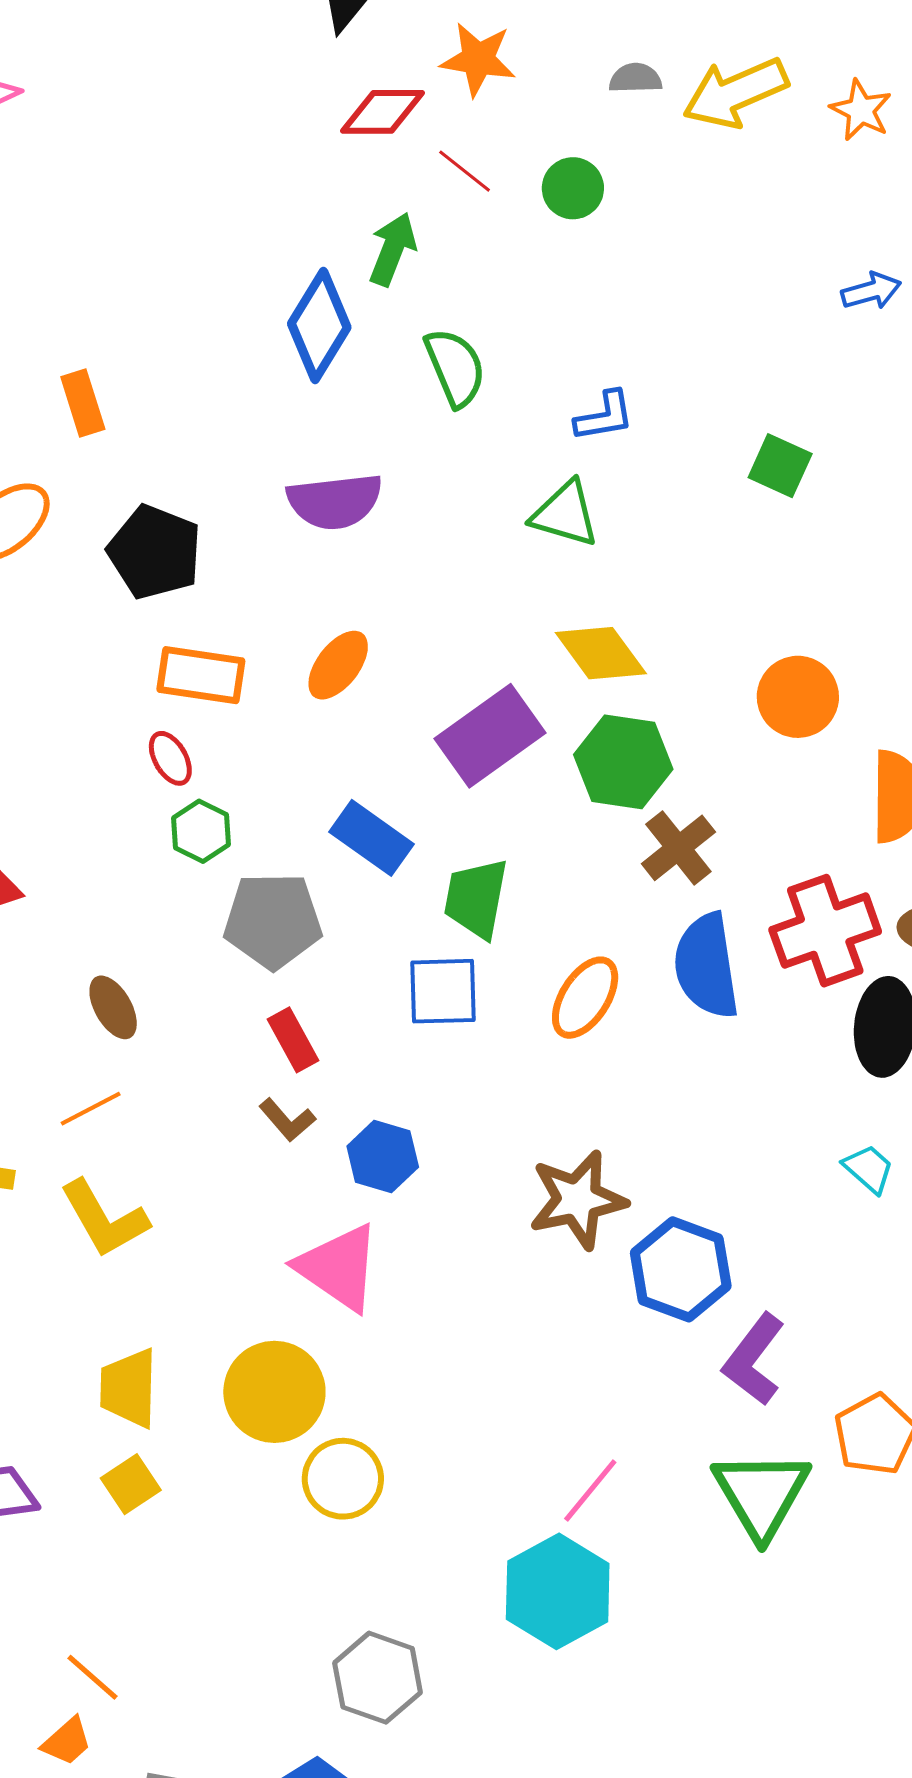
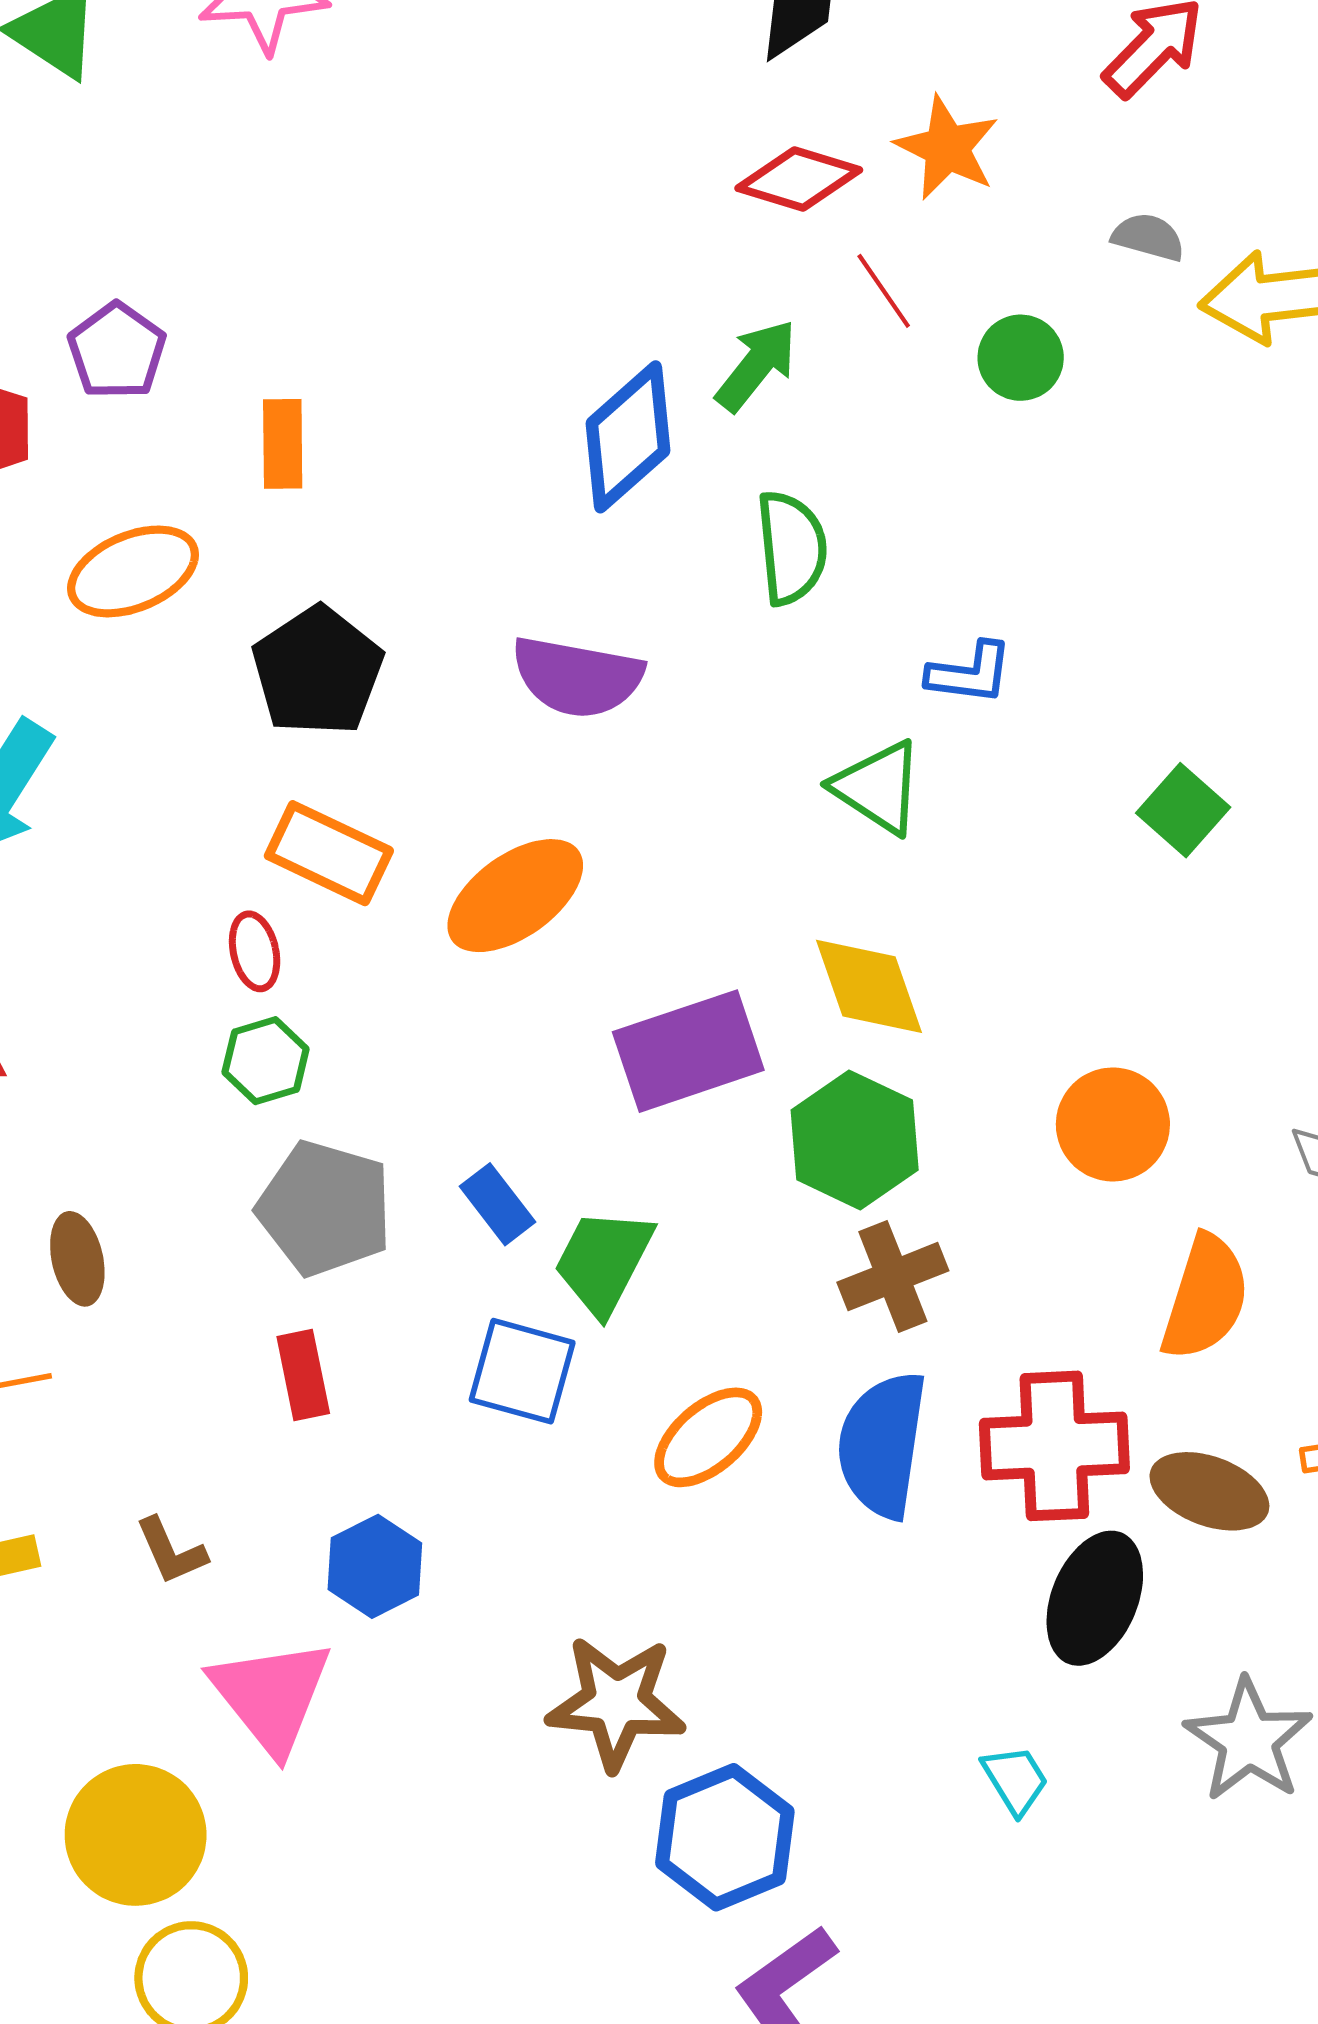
orange ellipse: (338, 665) -> (515, 896), size x1.4
blue rectangle: (371, 838) -> (498, 1204), moved, size x0.7
brown L-shape: (287, 1120) -> (171, 1551), moved

